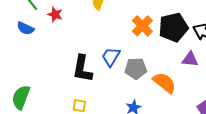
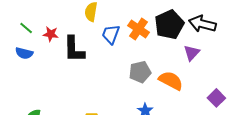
blue trapezoid: (111, 57) -> (111, 34), moved
purple triangle: (190, 59) -> (192, 53), turned -42
black L-shape: (82, 69) -> (74, 49), moved

